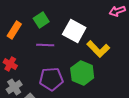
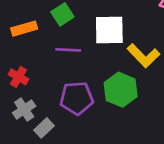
orange rectangle: (14, 30) -> (24, 29), turned 42
white square: (74, 31) -> (109, 30), turned -30

